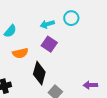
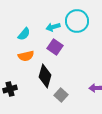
cyan circle: (71, 18) -> (77, 21), size x1.5
cyan semicircle: (10, 31) -> (24, 34), moved

